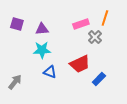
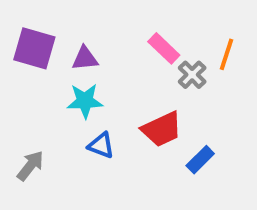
orange line: (105, 18) -> (227, 54), moved
purple square: (17, 24) -> (34, 48), size x1.5
pink rectangle: (81, 24) -> (164, 48), turned 63

